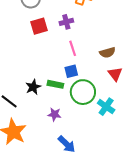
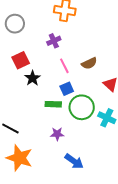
red square: (39, 26) -> (21, 60), moved
brown semicircle: (107, 53) -> (89, 63), moved
black star: (33, 87) -> (32, 78), moved

